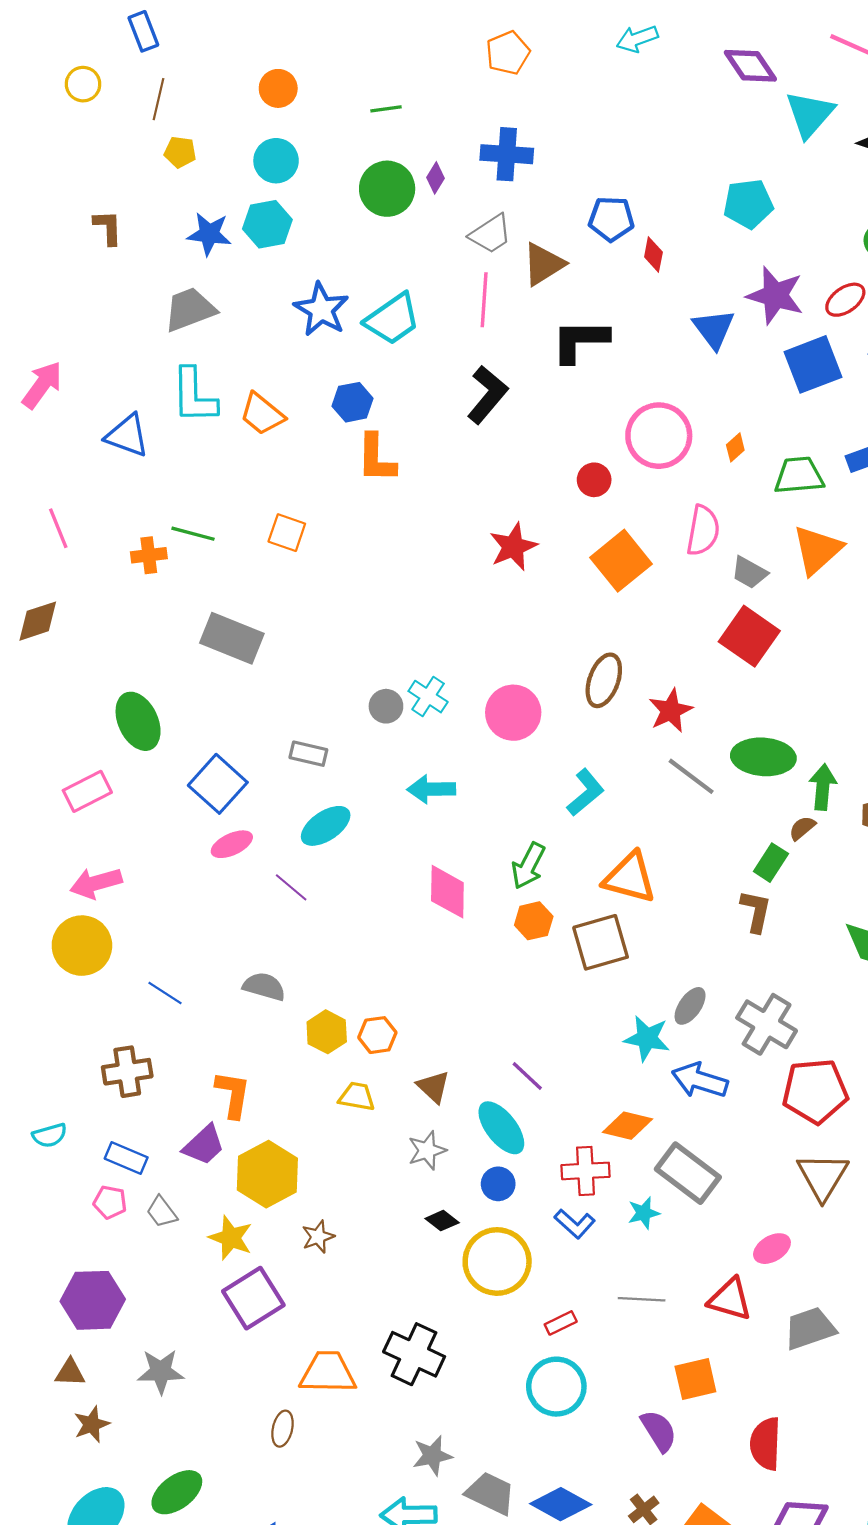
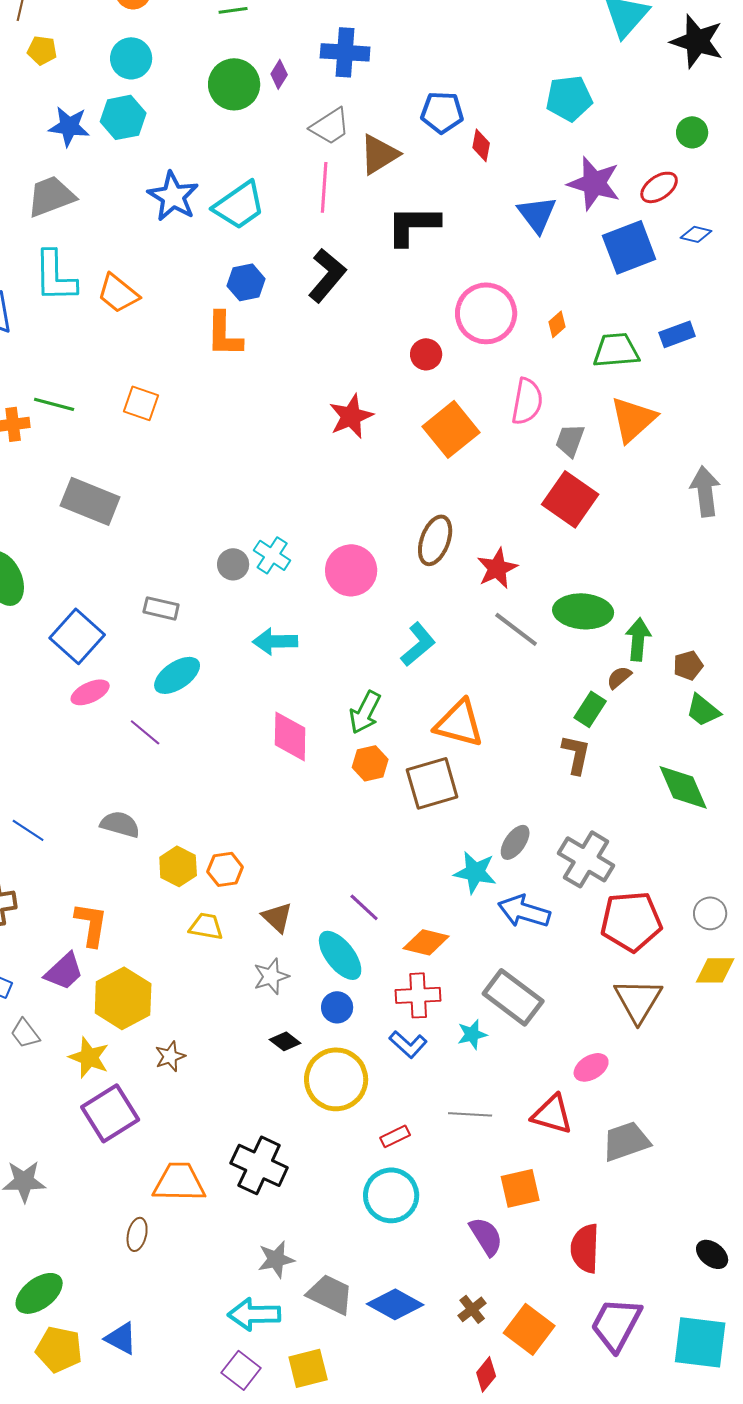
blue hexagon: (353, 402) -> (246, 282), moved
gray trapezoid: (749, 573) -> (570, 440), turned 81
orange diamond: (628, 1126) -> (426, 942), moved

